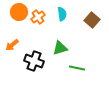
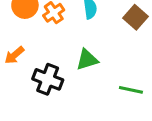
green line: (77, 68) -> (131, 90), moved

